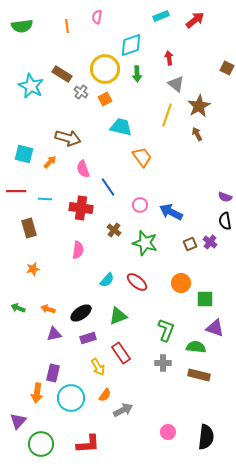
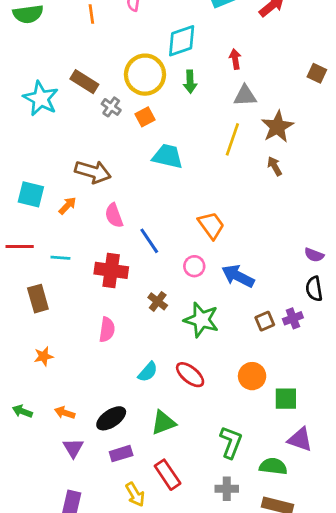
gray triangle: (176, 84) -> (245, 96), turned -42
orange trapezoid: (142, 157) -> (211, 225), moved
purple cross: (210, 242) -> (293, 318), turned 32
purple triangle: (54, 334) -> (73, 448), turned -49

